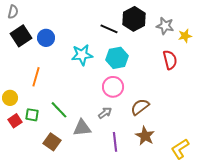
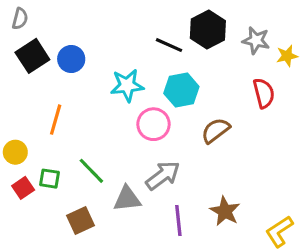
pink circle: (113, 87) -> (154, 124), moved
brown semicircle: (140, 107) -> (216, 130), moved
gray arrow: (105, 113) -> (163, 175), size x1.6
brown square: (52, 142) -> (81, 220), turned 30

